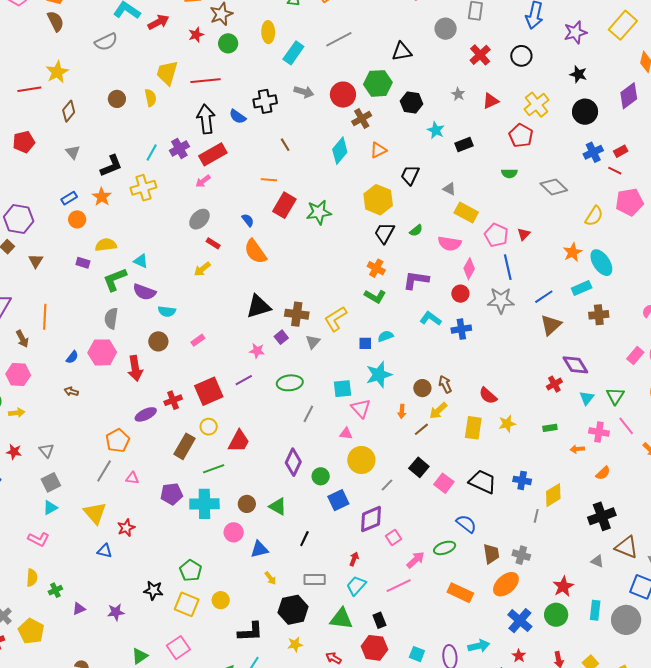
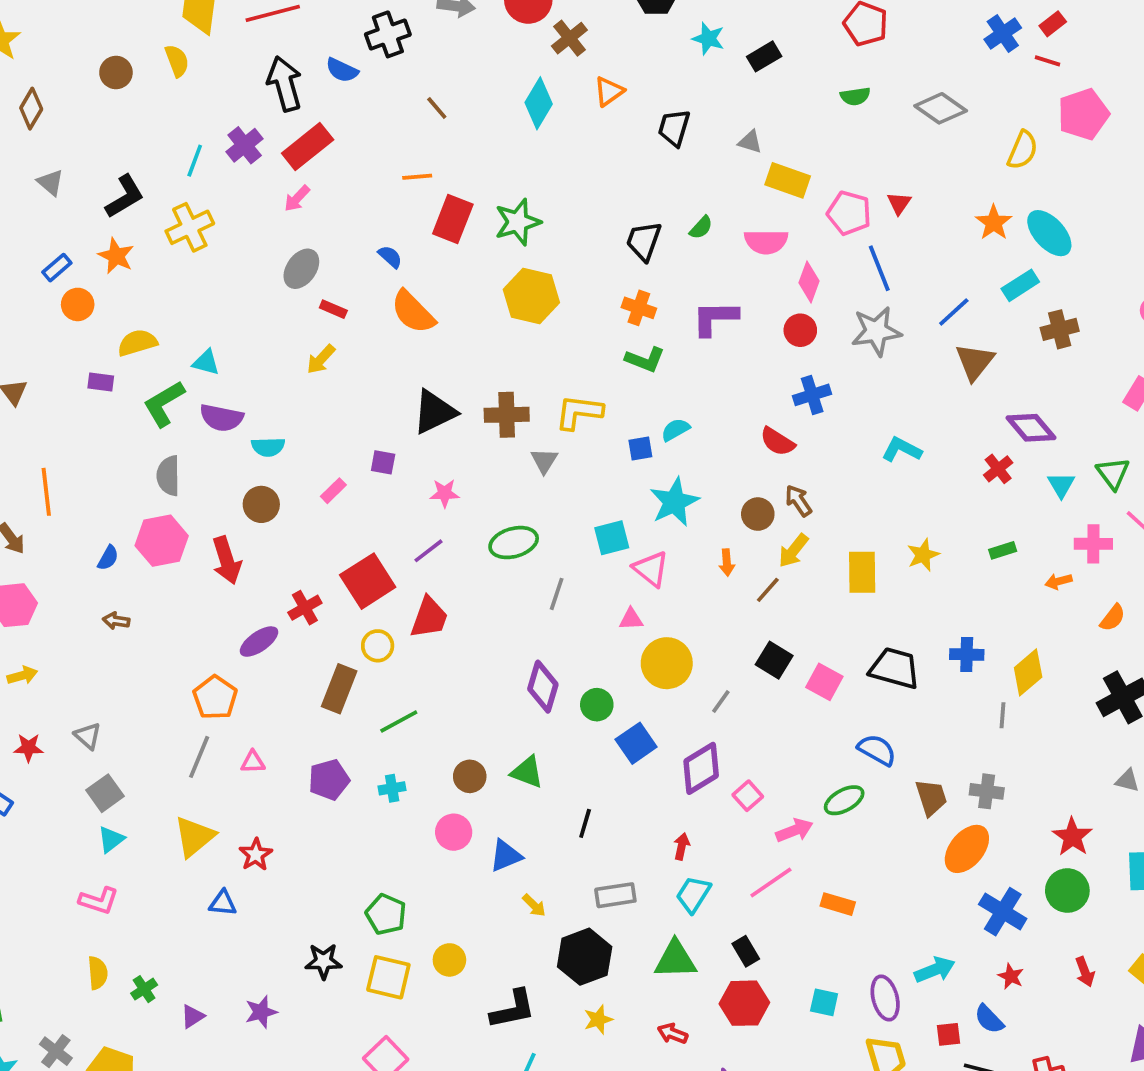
yellow hexagon: (378, 200) -> (531, 296), moved
yellow L-shape: (335, 319) -> (579, 412), turned 48
cyan L-shape: (431, 319) -> (902, 450), moved
purple square: (281, 337) -> (383, 462), moved, turned -32
red semicircle: (488, 396) -> (777, 442), moved
red trapezoid: (239, 441) -> (429, 617), moved
cyan cross: (204, 504) -> (392, 788), size x0.5
yellow triangle: (95, 513) -> (194, 837), turned 40
pink arrow: (416, 560) -> (794, 830), turned 30
orange rectangle: (460, 593) -> (838, 904), moved, size x0.7

